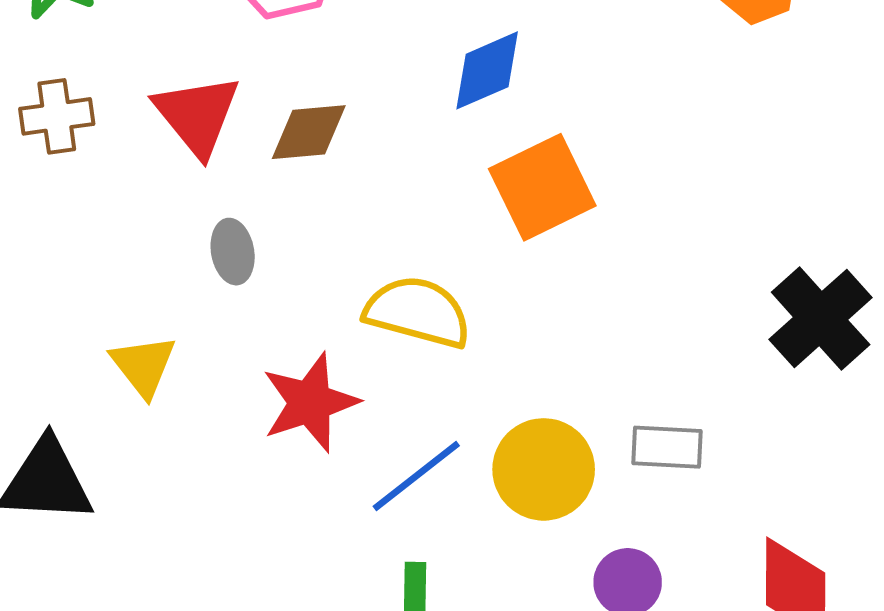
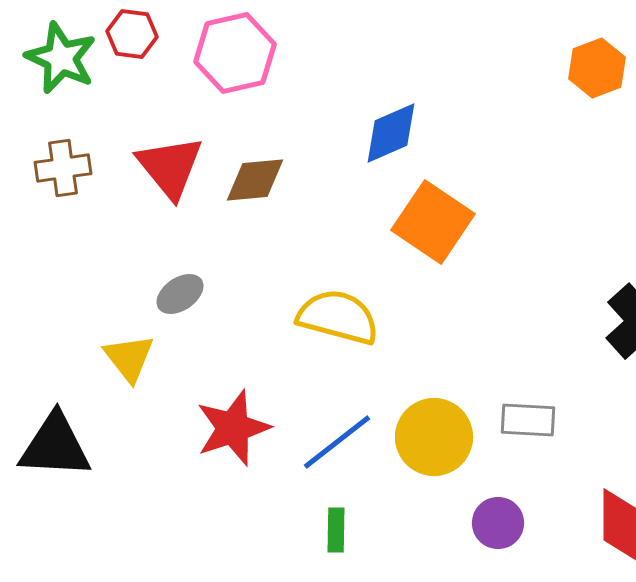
orange square: (542, 187) -> (433, 222), turned -30
gray ellipse: (233, 252) -> (180, 294), moved, turned 66
red star: (310, 402) -> (233, 428), moved

